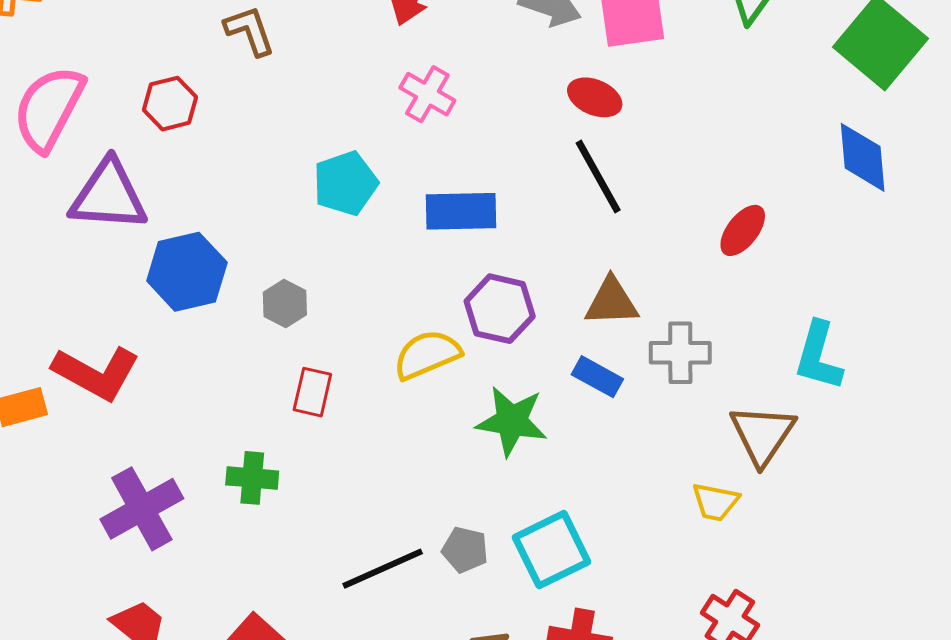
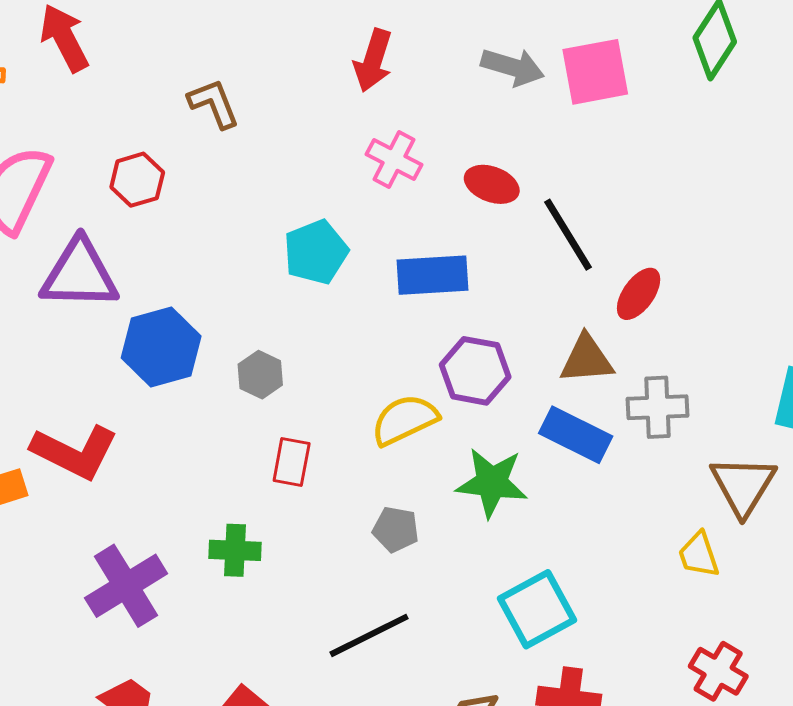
red ellipse: (595, 97) -> (492, 184), moved
red ellipse: (743, 230) -> (639, 294), moved
blue rectangle: (597, 377) -> (576, 435), size x1.4
yellow trapezoid: (715, 502) -> (699, 555), turned 63
gray pentagon: (465, 550) -> (396, 529), moved

